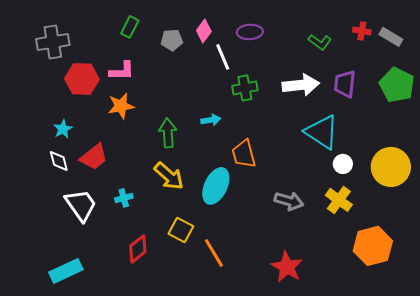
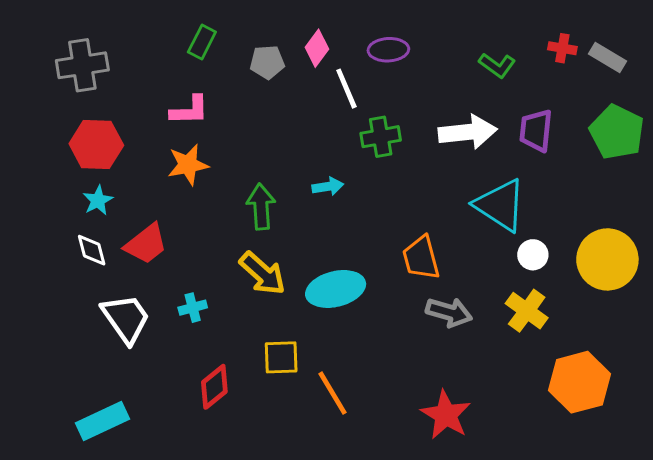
red hexagon: (82, 79) -> (96, 144), moved
orange trapezoid: (244, 154) -> (421, 258), moved
cyan ellipse: (216, 186) -> (336, 289), turned 51
yellow square: (181, 230) -> (281, 357), turned -30

